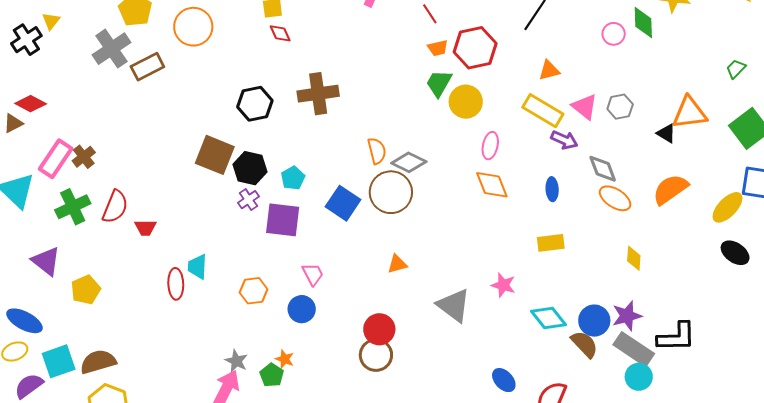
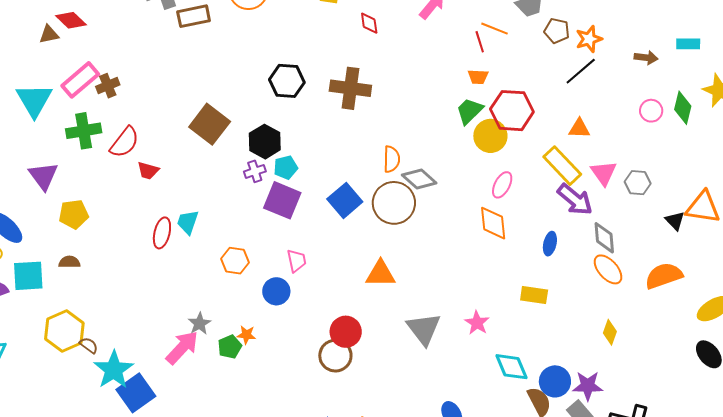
red diamond: (280, 33) -> (369, 23), moved
red hexagon: (475, 48) -> (512, 111), moved
purple arrow: (564, 140) -> (575, 200), size x1.4
brown square: (215, 155) -> (210, 124), moved
cyan pentagon: (293, 178) -> (286, 167), moved
orange triangle: (397, 264) -> (381, 274), size x1.5
orange star: (285, 359) -> (246, 335), turned -30
brown semicircle: (98, 362) -> (69, 262), moved, size x0.6

